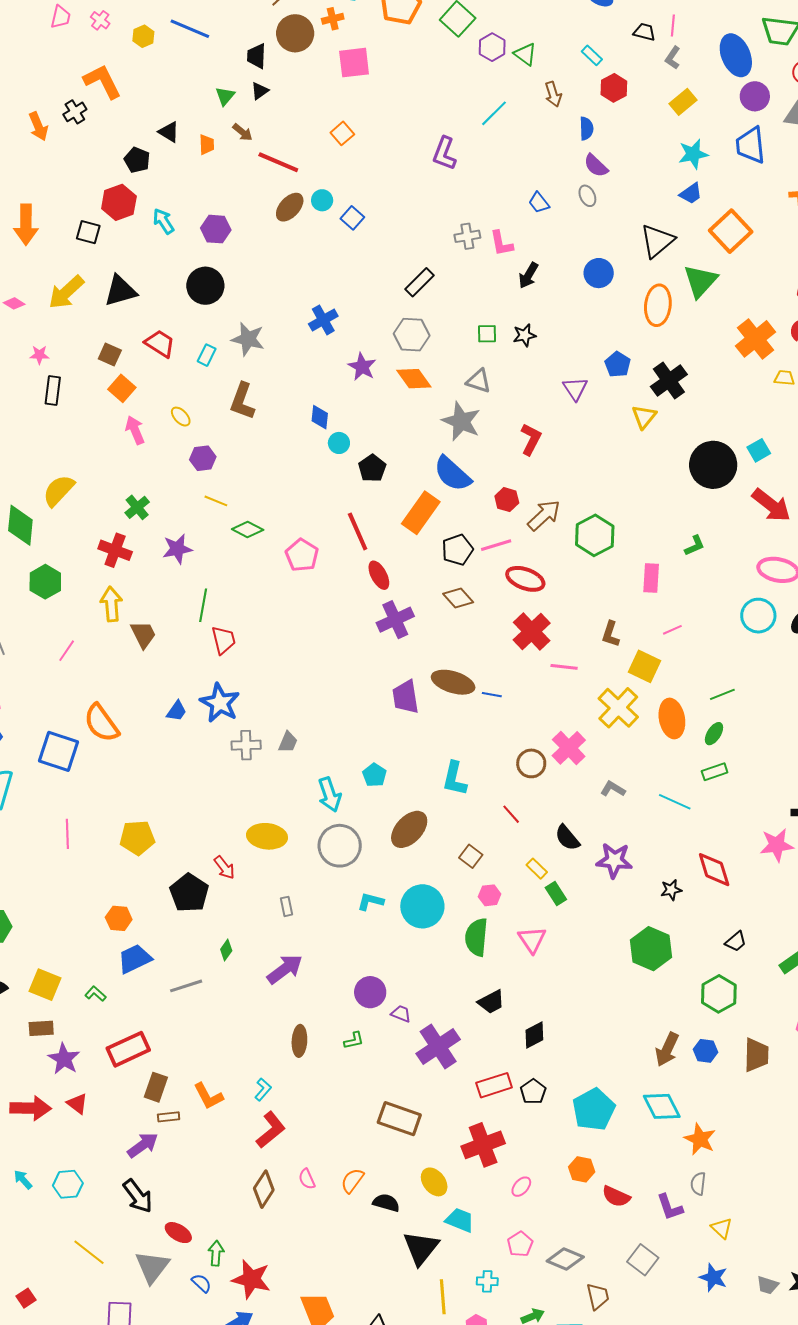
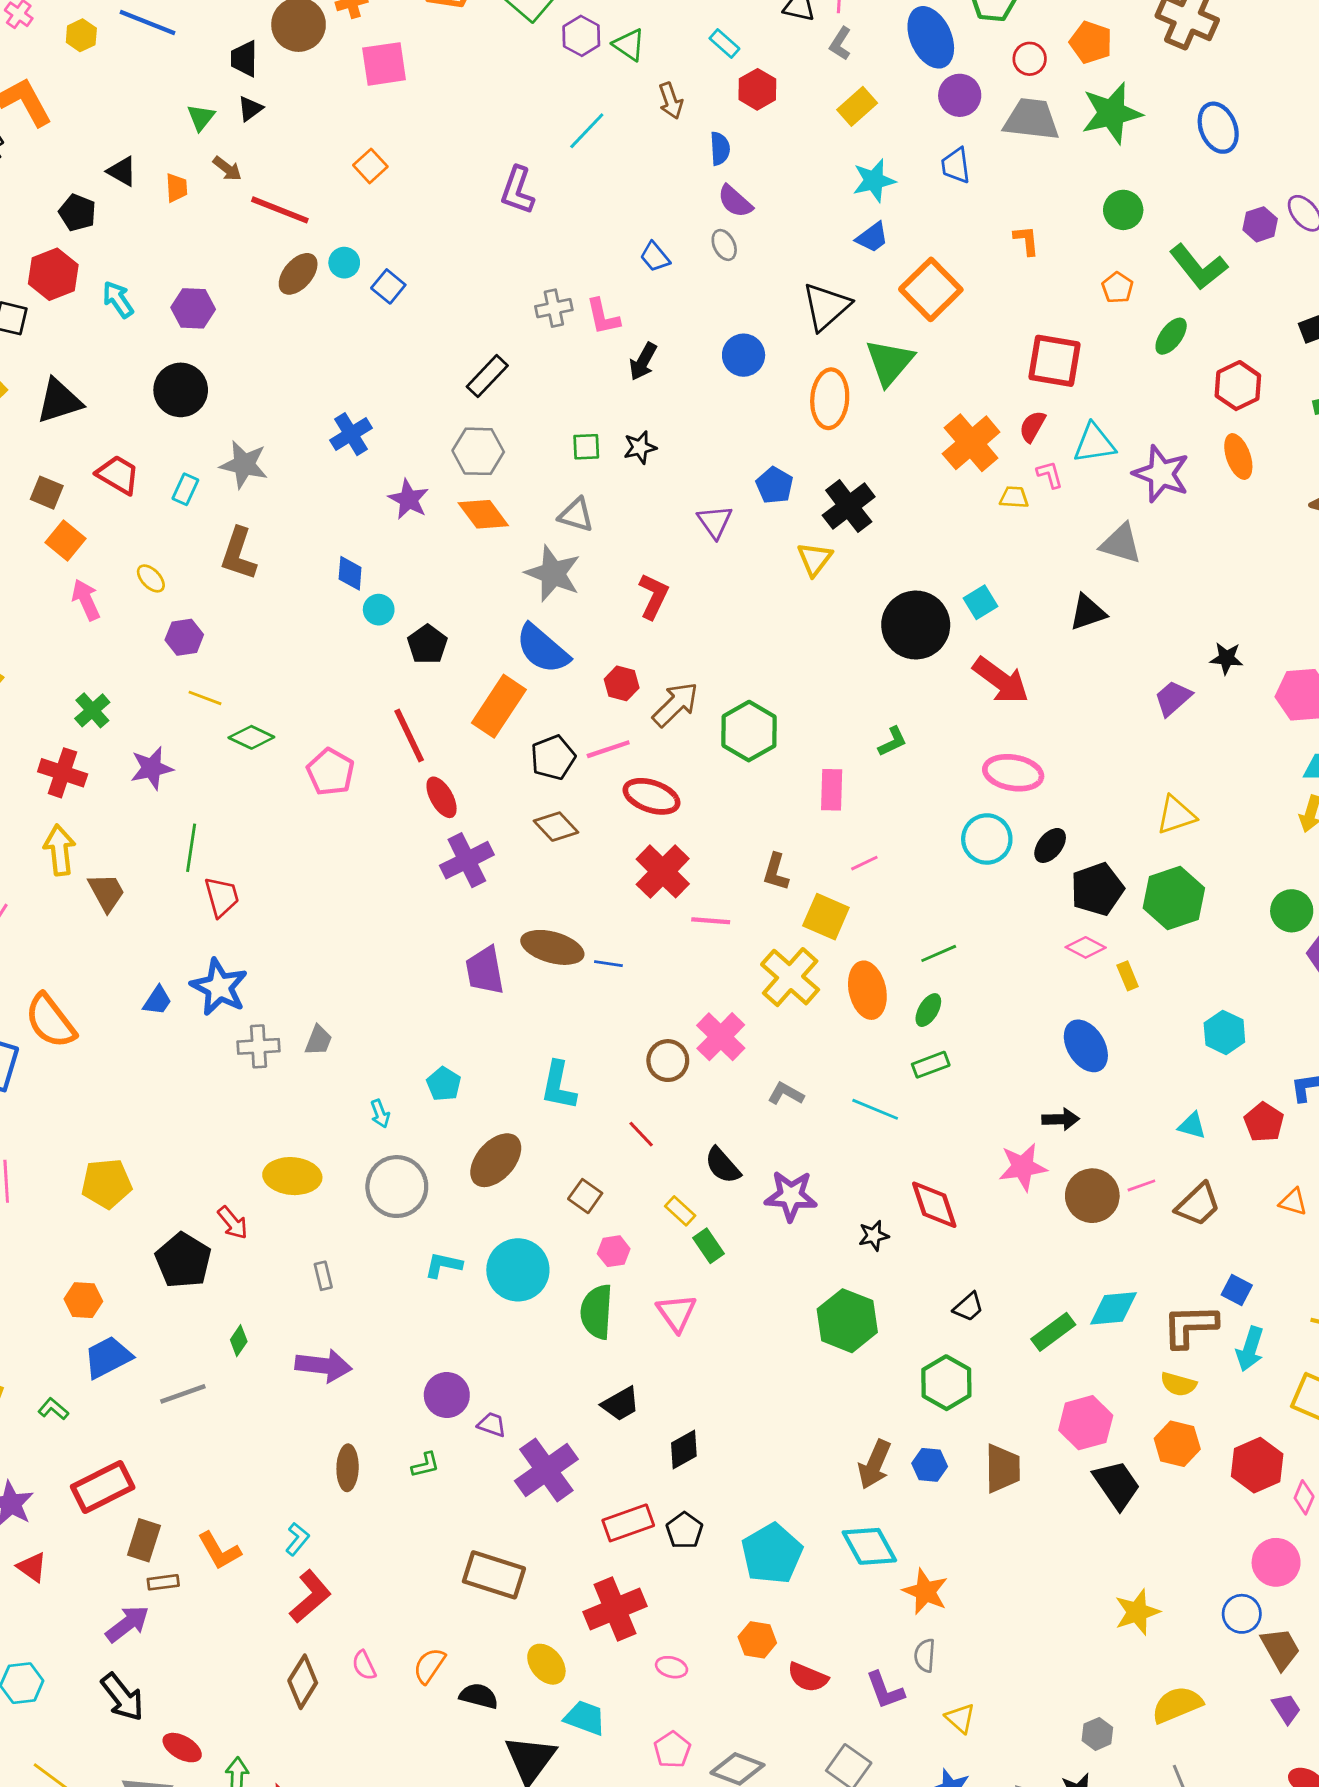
blue trapezoid: (751, 145) -> (956, 165), size x0.7
cyan arrow: (330, 795) -> (380, 1114), size x0.6
purple arrow: (285, 969) -> (324, 1366), turned 45
pink ellipse: (521, 1187) -> (672, 1667), turned 65

